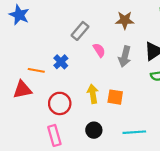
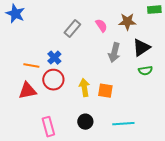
brown star: (125, 20) -> (127, 22), moved
pink semicircle: (99, 50) -> (101, 26), moved
red triangle: (22, 90) -> (27, 91), moved
red circle: (60, 103) -> (53, 80), moved

